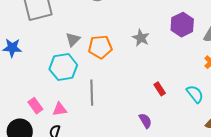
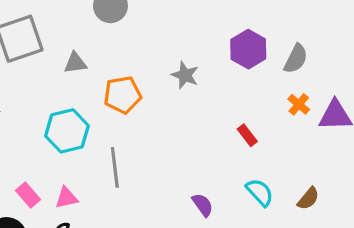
gray triangle: (73, 40) -> (75, 63), moved, turned 42
red rectangle: (160, 89) -> (247, 135), moved
cyan semicircle: (195, 94) -> (260, 192), moved

